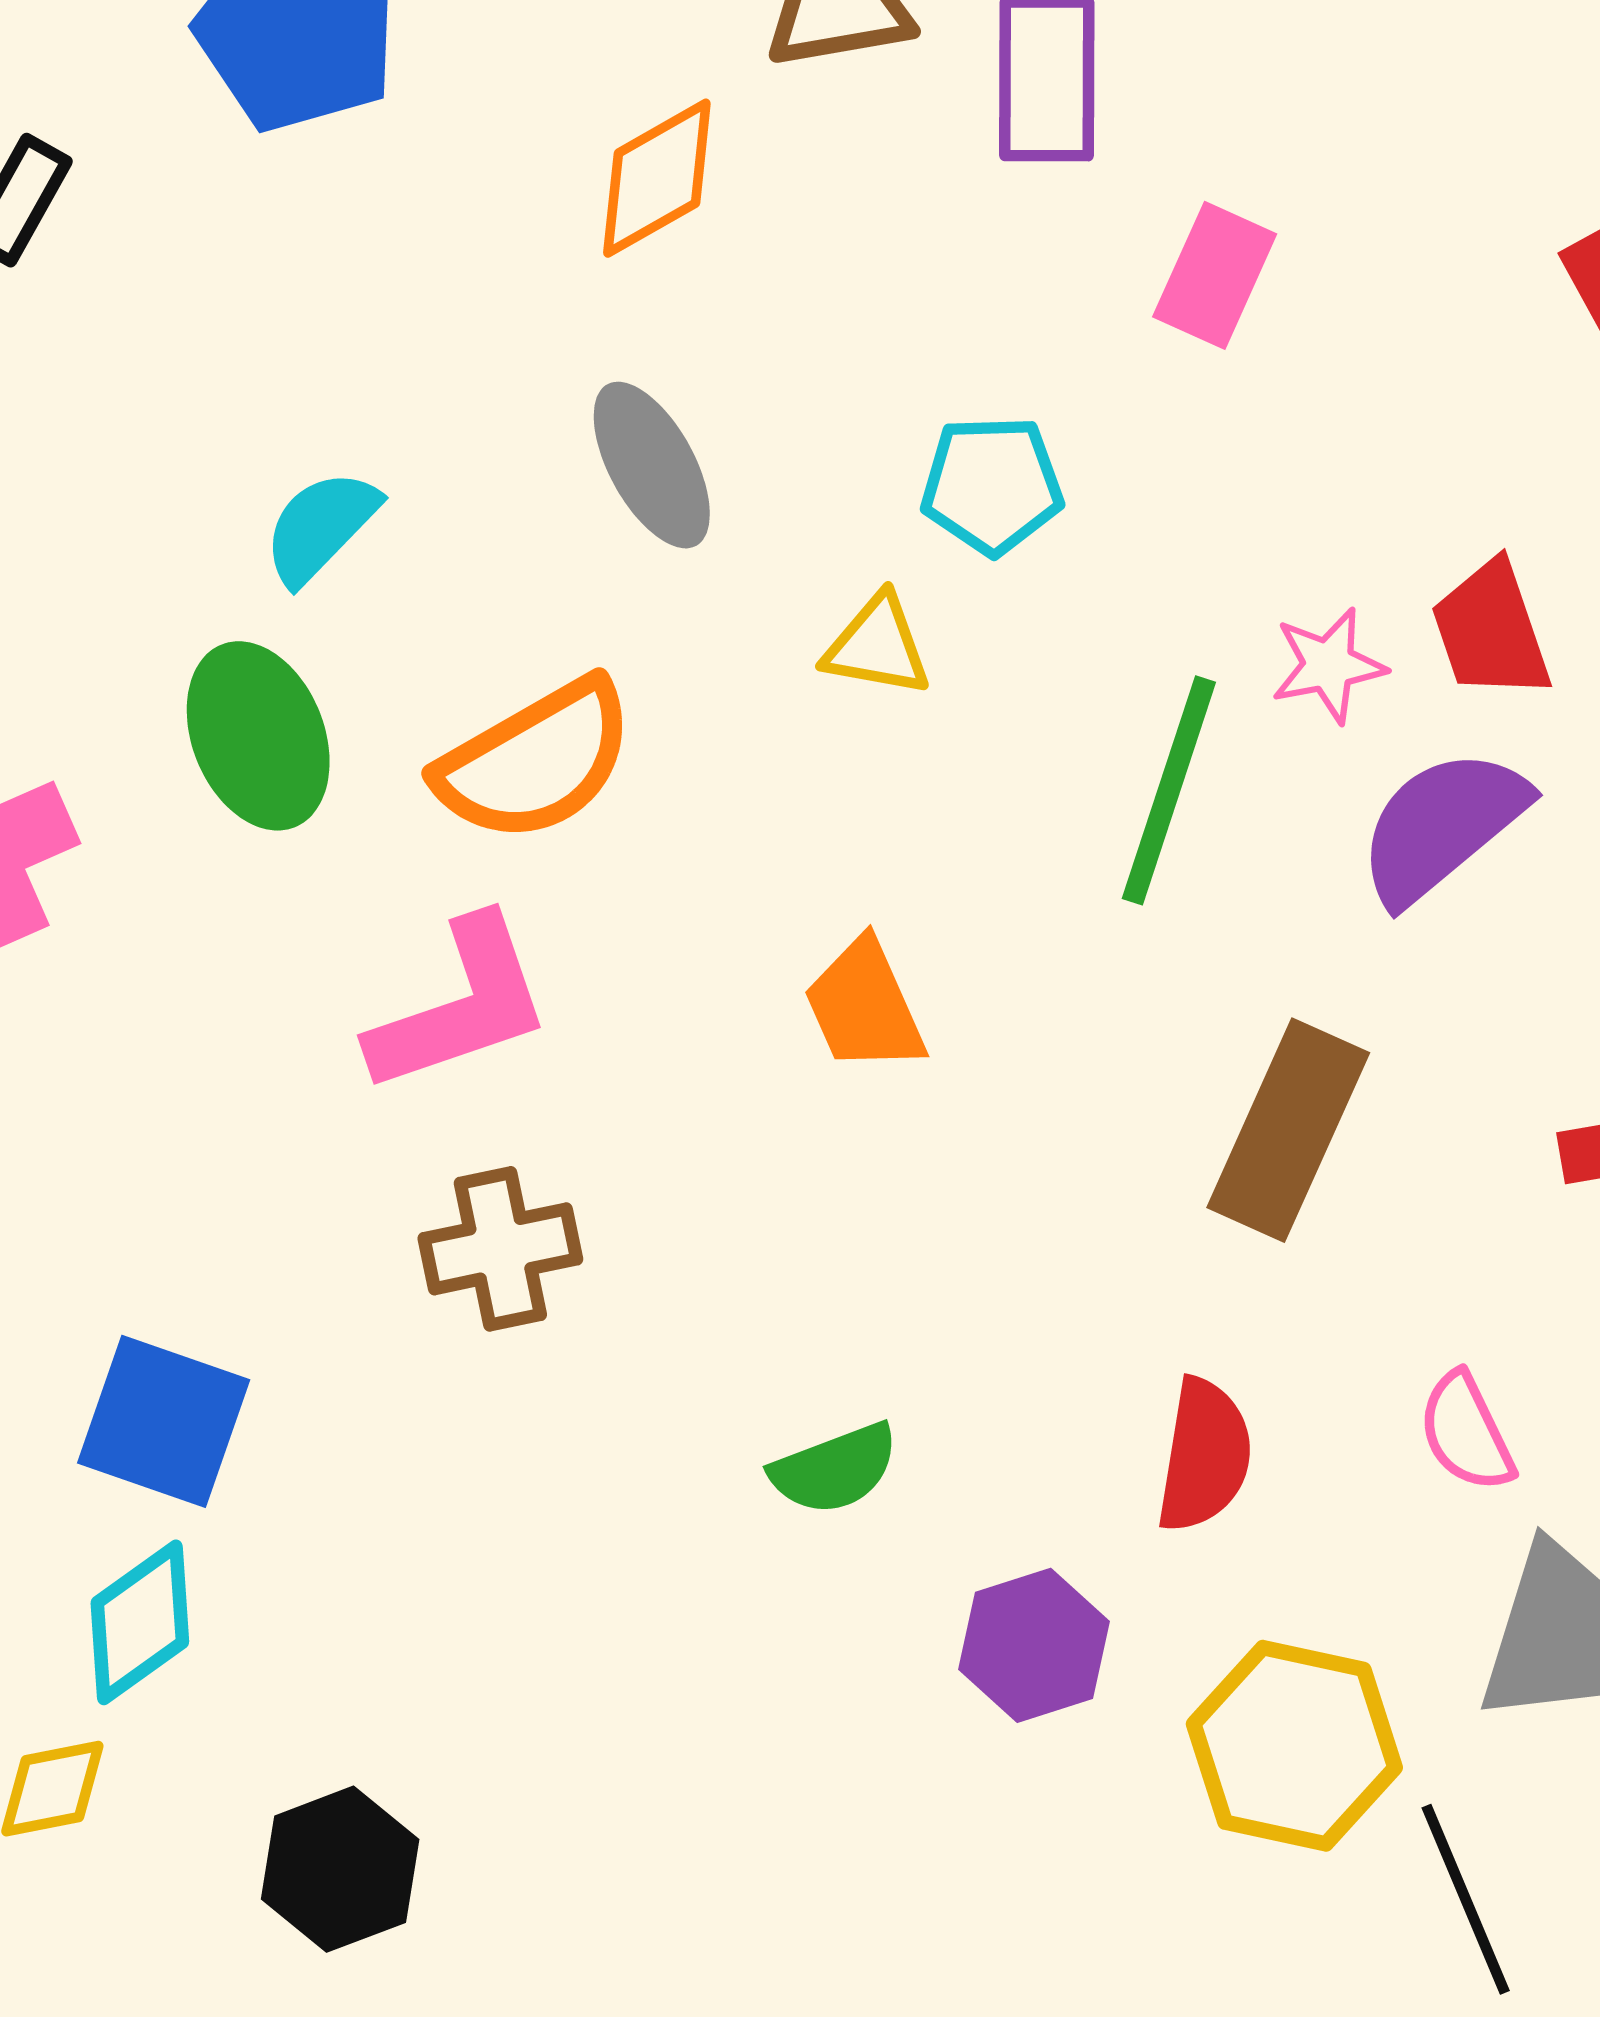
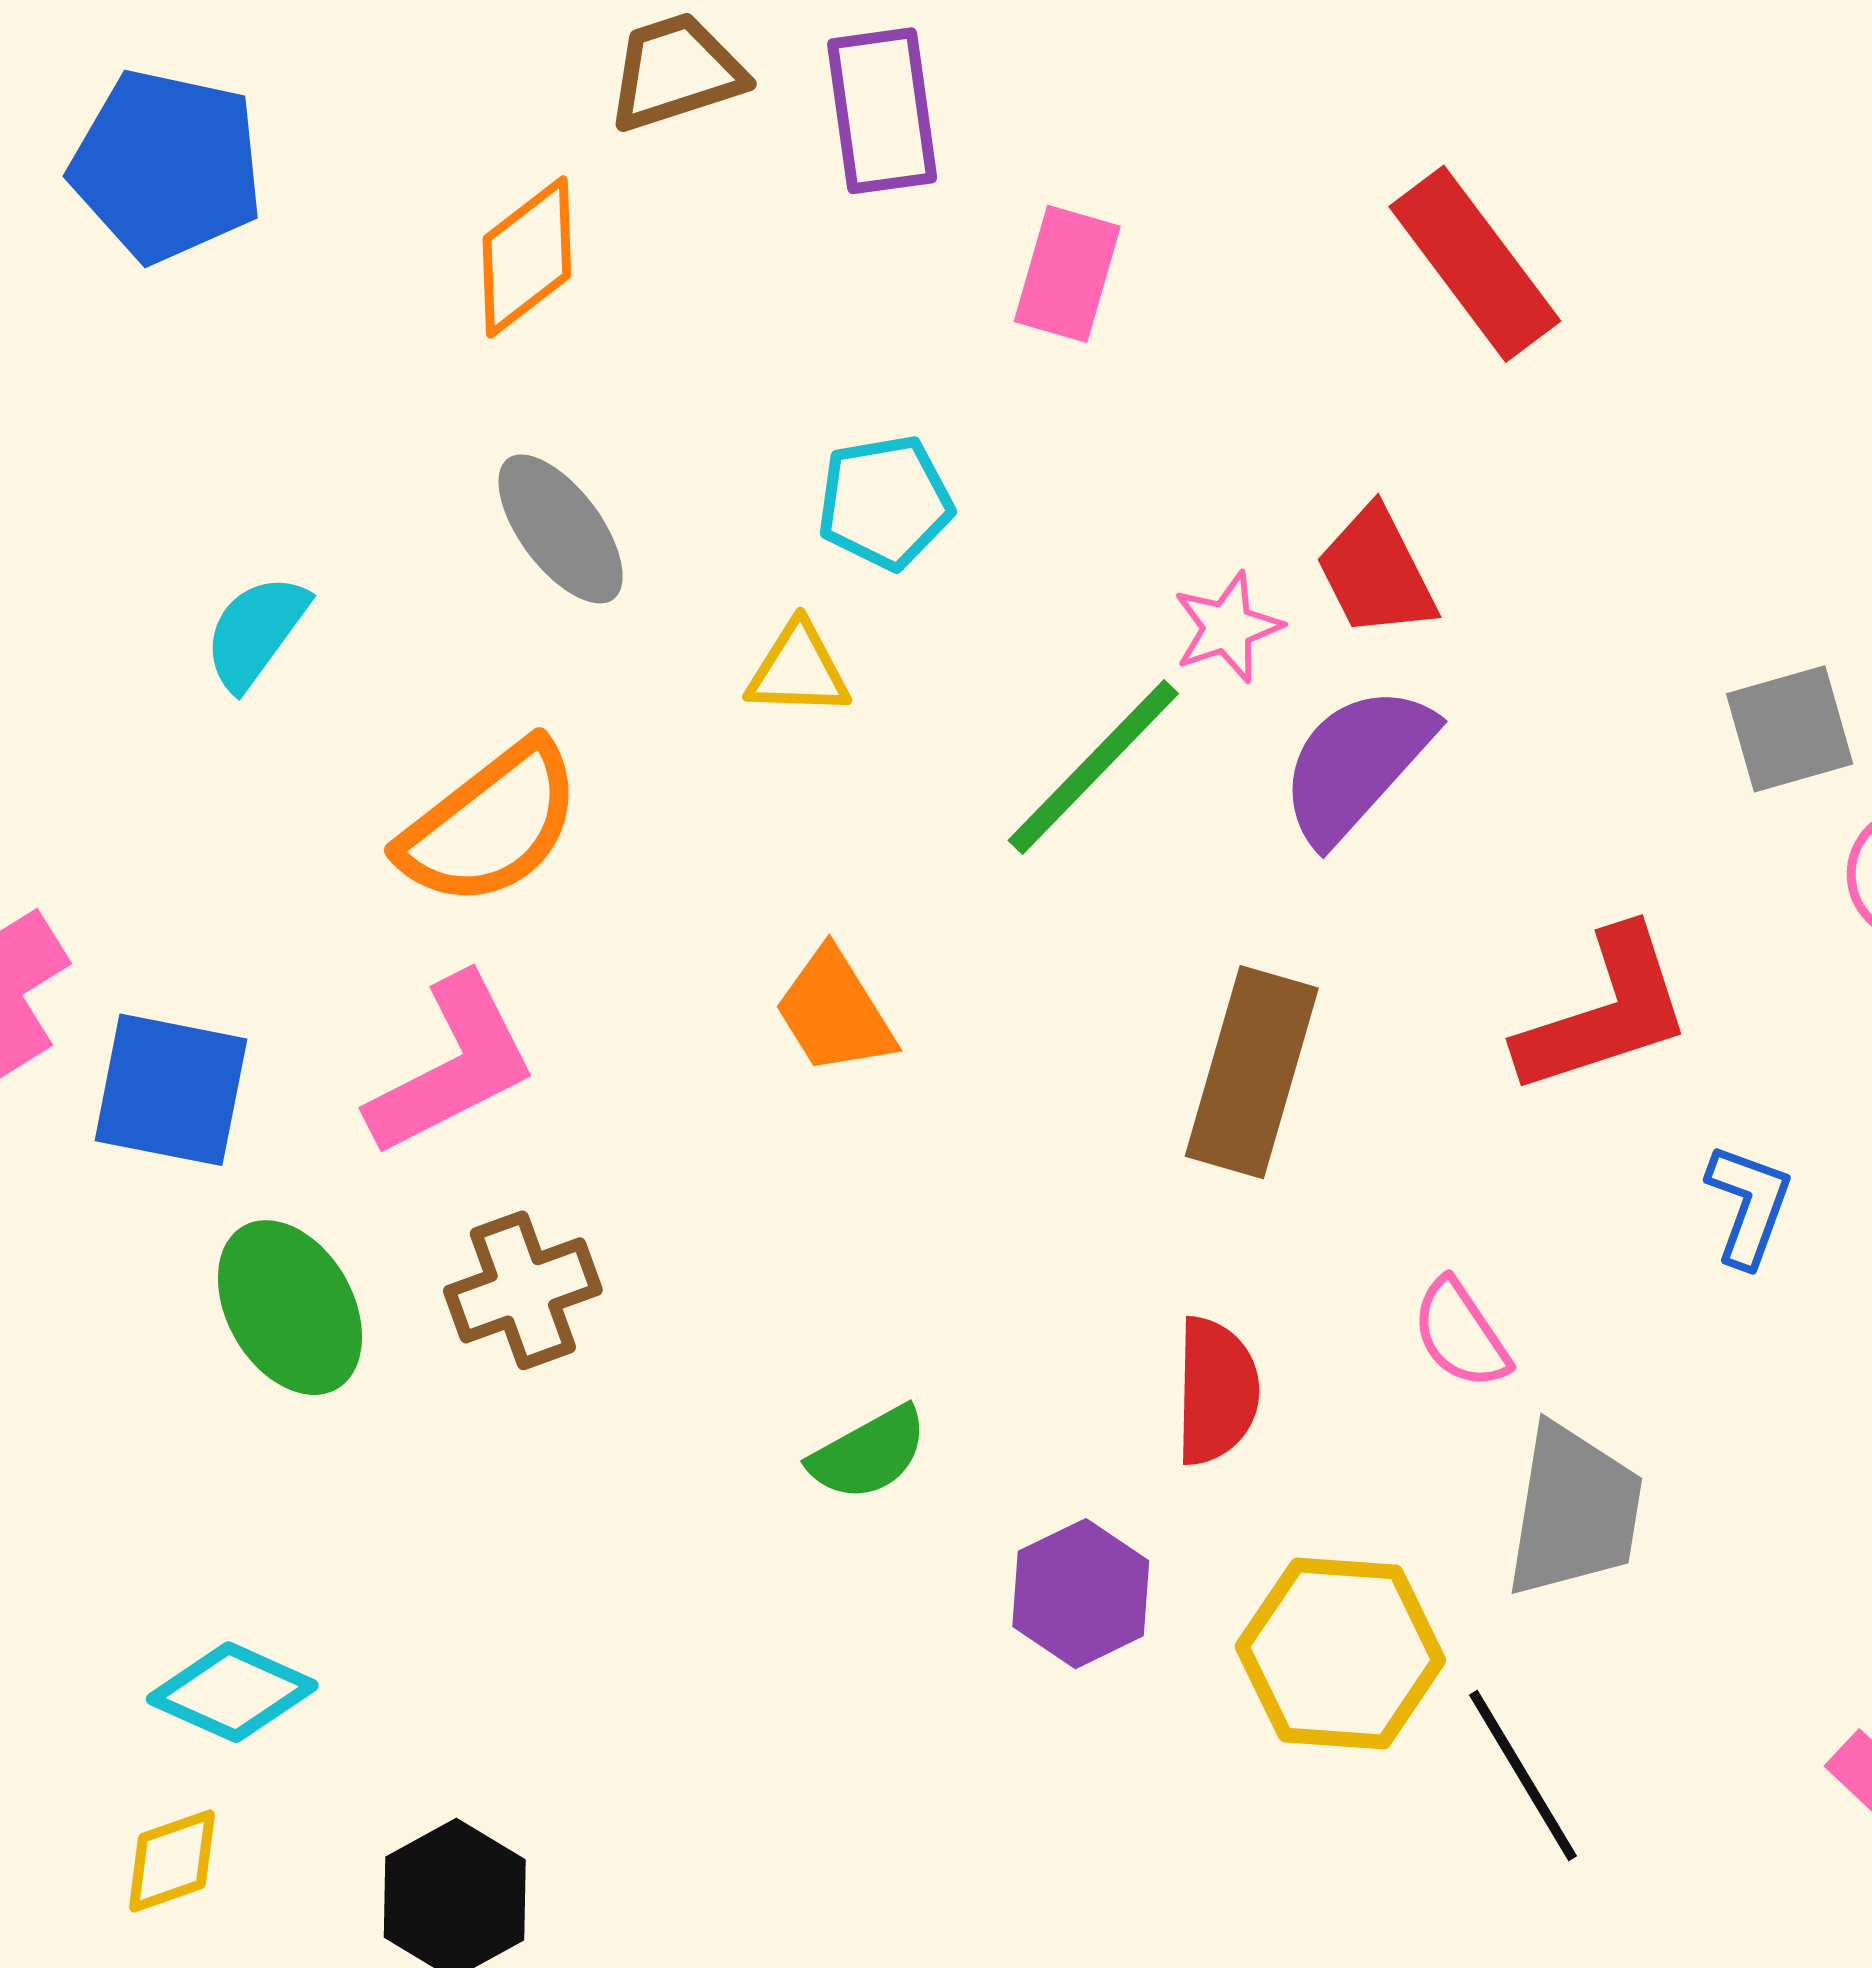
green ellipse: (258, 736) -> (290, 1308), moved
green line: (1169, 790) -> (1093, 767), turned 34
blue square: (164, 1421) -> (171, 1090), moved
cyan diamond: (140, 1622) -> (232, 1692), turned 68

